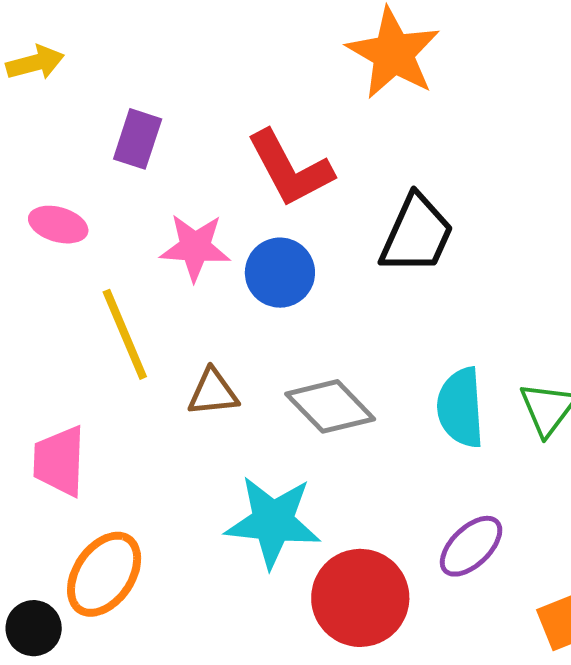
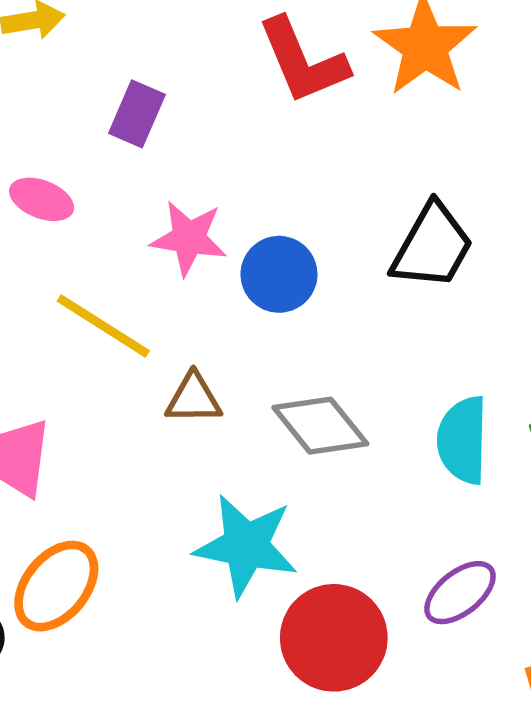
red L-shape: (290, 169) -> (303, 61), moved
yellow line: (125, 334) -> (103, 326), turned -40

